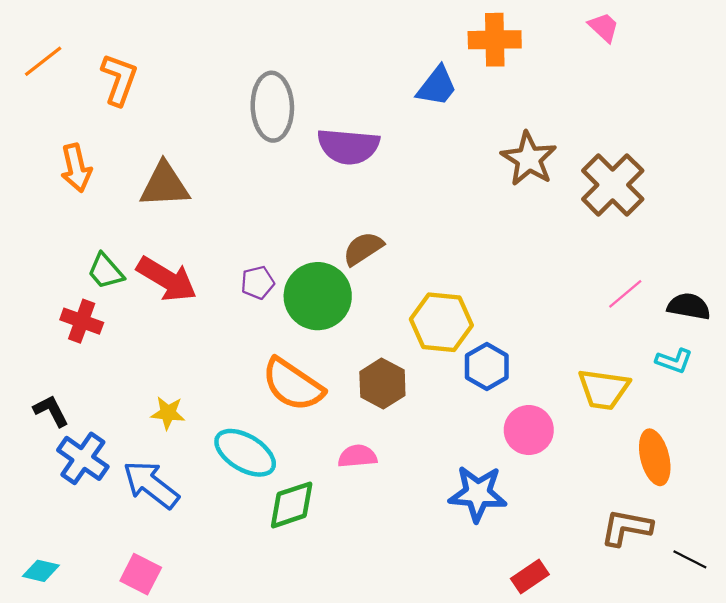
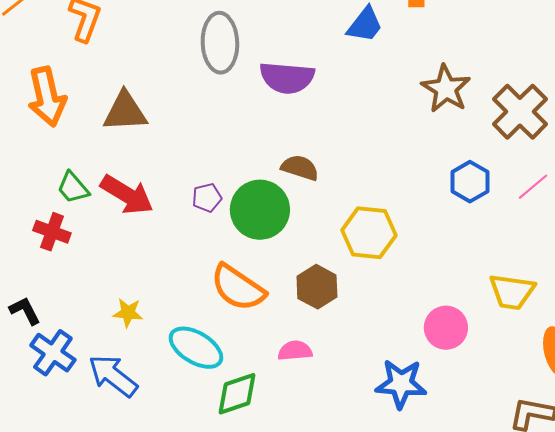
orange arrow: (76, 168) -> (47, 97), size x1.4
brown semicircle: (363, 248) -> (300, 168), turned 51
pink line: (625, 294) -> (533, 187), moved
blue hexagon: (487, 367) -> (470, 182), moved

